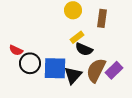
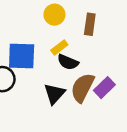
blue square: (55, 68) -> (22, 56), moved

